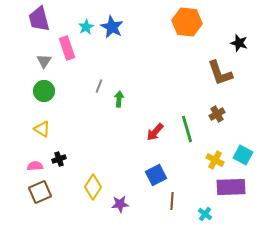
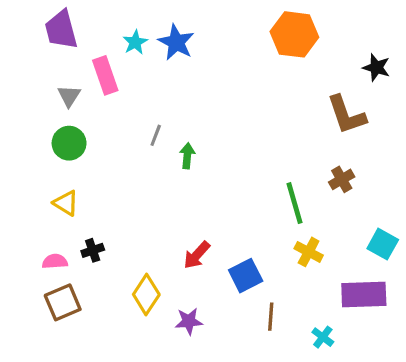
red arrow: (155, 132) -> (197, 255), moved
yellow cross: (215, 160) -> (309, 252), moved

